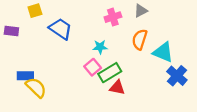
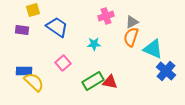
gray triangle: (141, 11) -> (132, 22), moved
purple rectangle: (11, 31) -> (22, 30), moved
pink square: (93, 67) -> (63, 63), moved
green rectangle: (110, 73) -> (93, 81), moved

